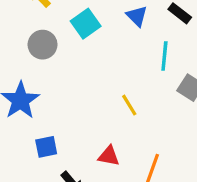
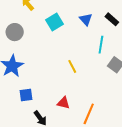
gray circle: (43, 45) -> (15, 32), moved
yellow line: (129, 105) -> (72, 66), moved

